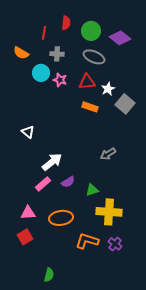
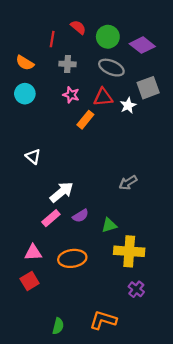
red semicircle: (66, 23) -> (78, 27), turned -56
cyan circle: (41, 73) -> (25, 94), moved
gray square: (125, 104) -> (148, 88), moved, turned 30
orange rectangle: (90, 107) -> (85, 120), moved, turned -70
orange L-shape: (87, 241) -> (103, 320), moved

